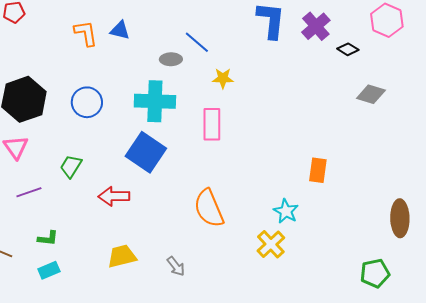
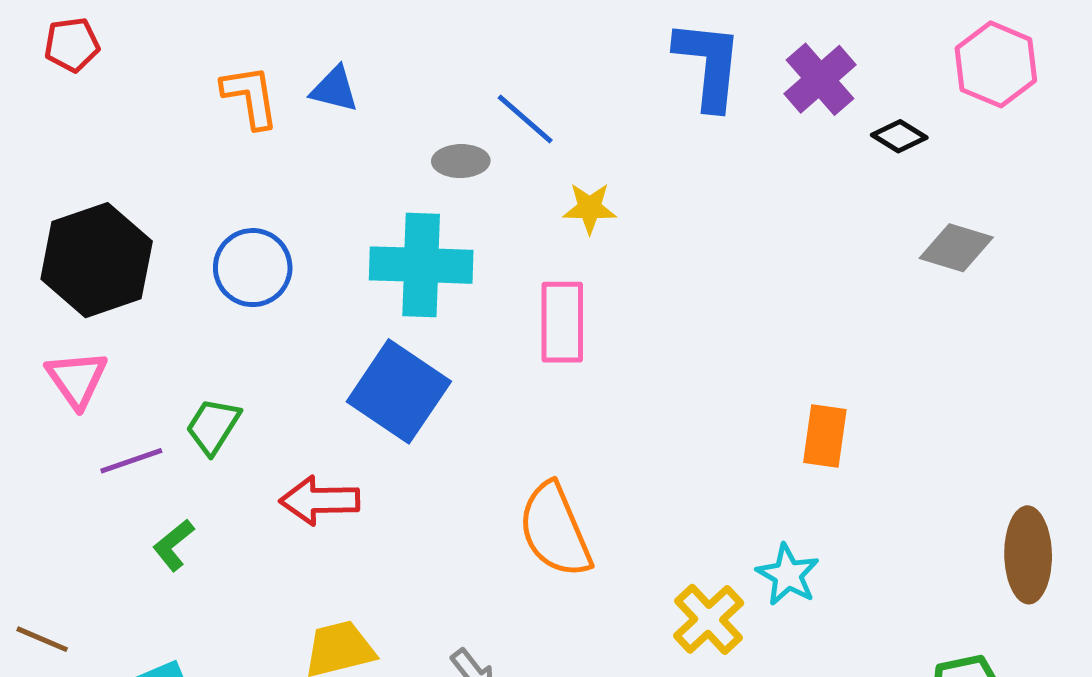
purple line: (29, 192) -> (131, 461), moved
cyan star: (286, 211) -> (788, 575), moved
green L-shape: (48, 238) -> (173, 545), moved, turned 135

